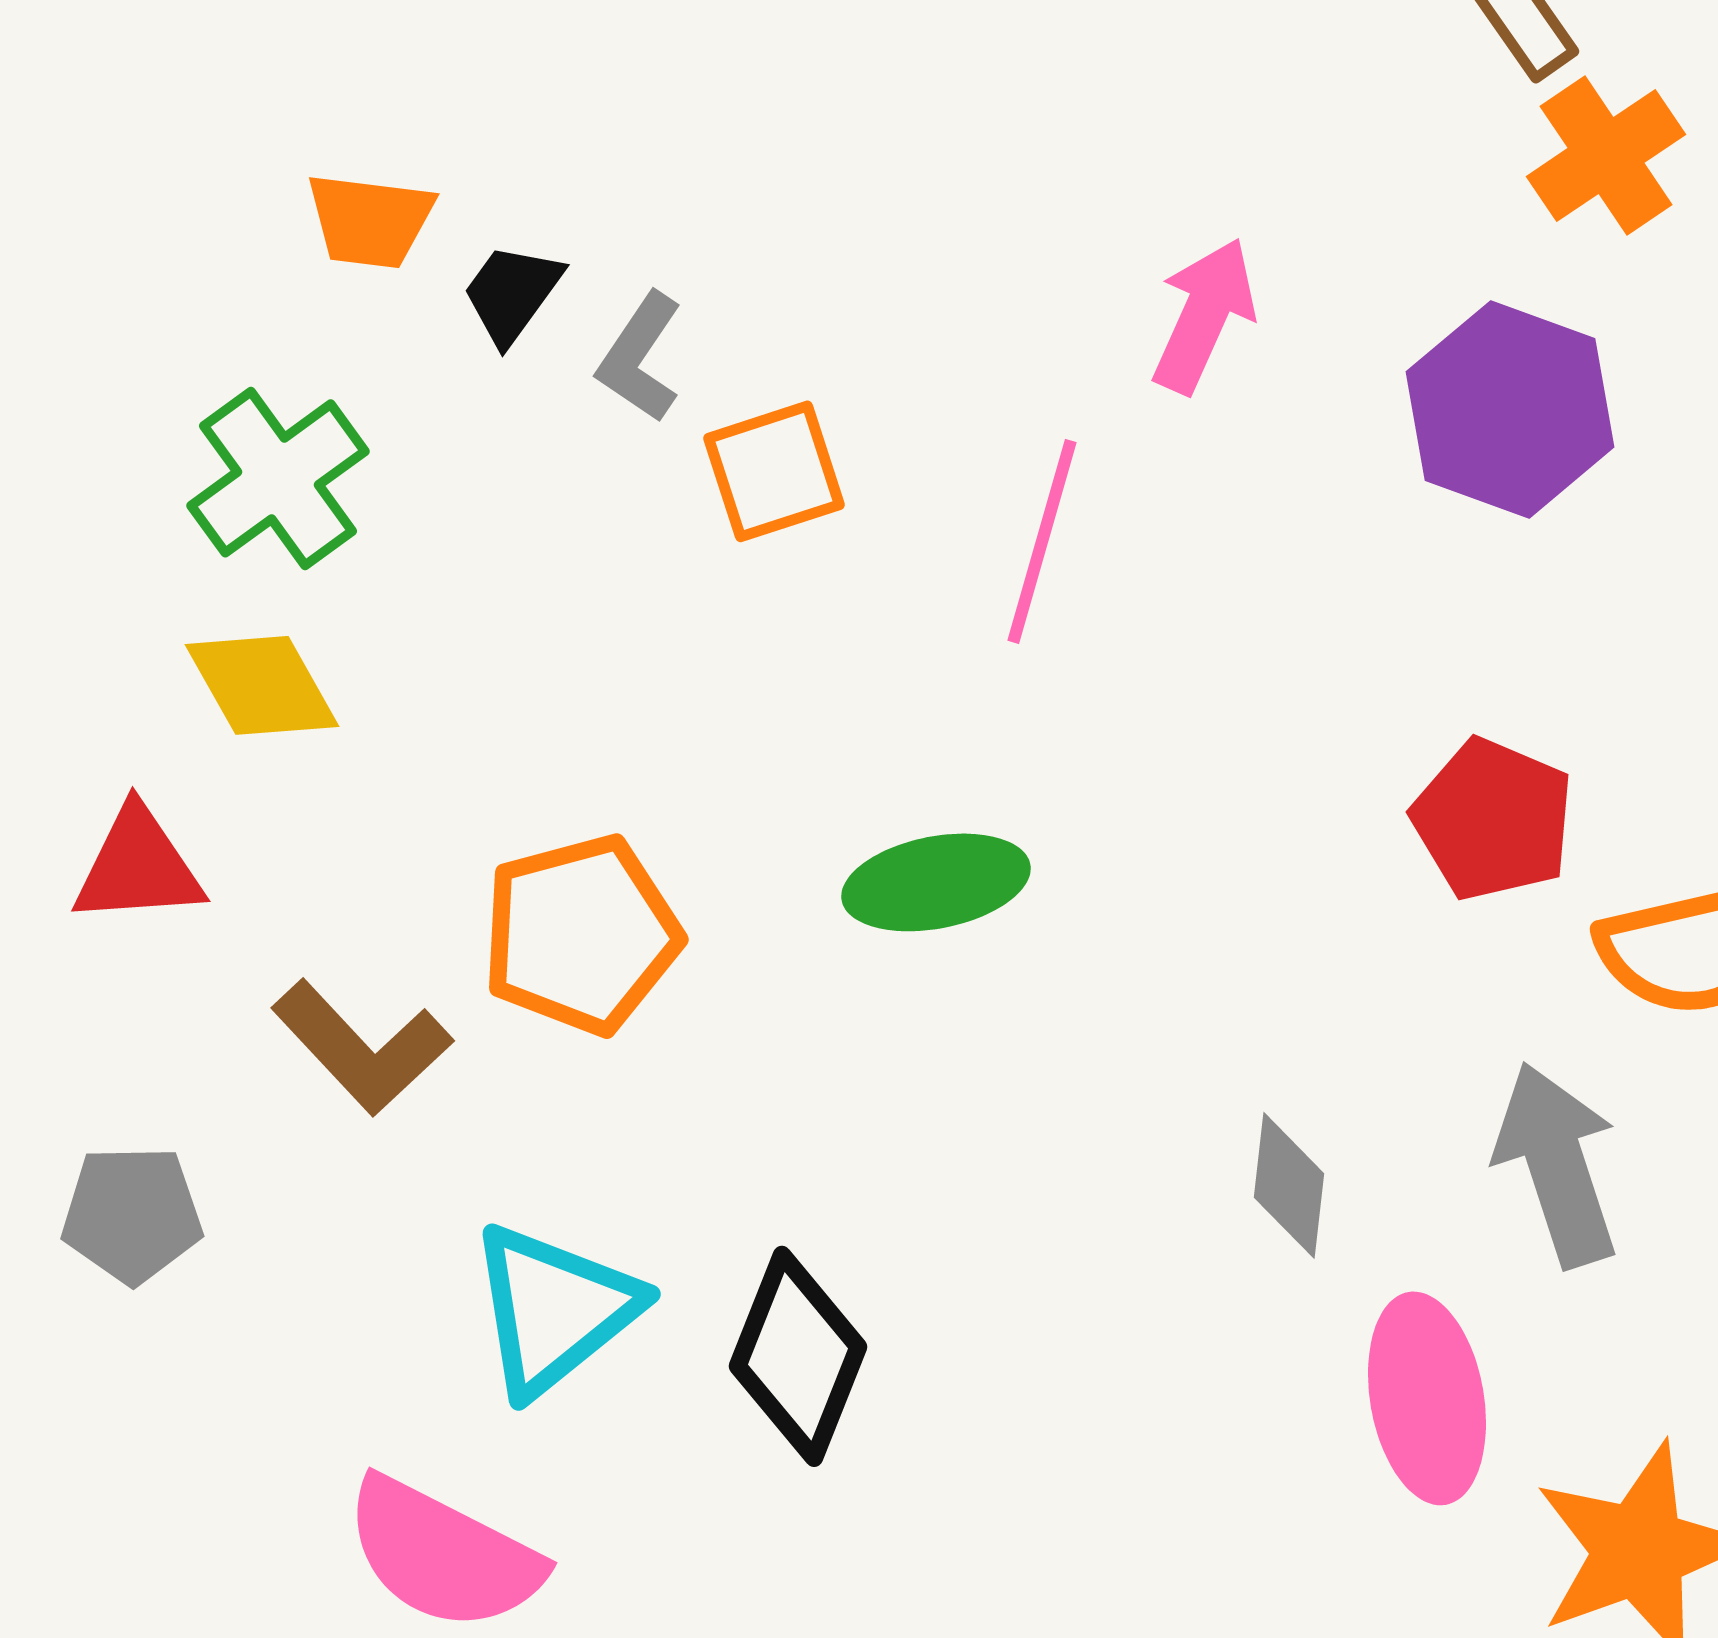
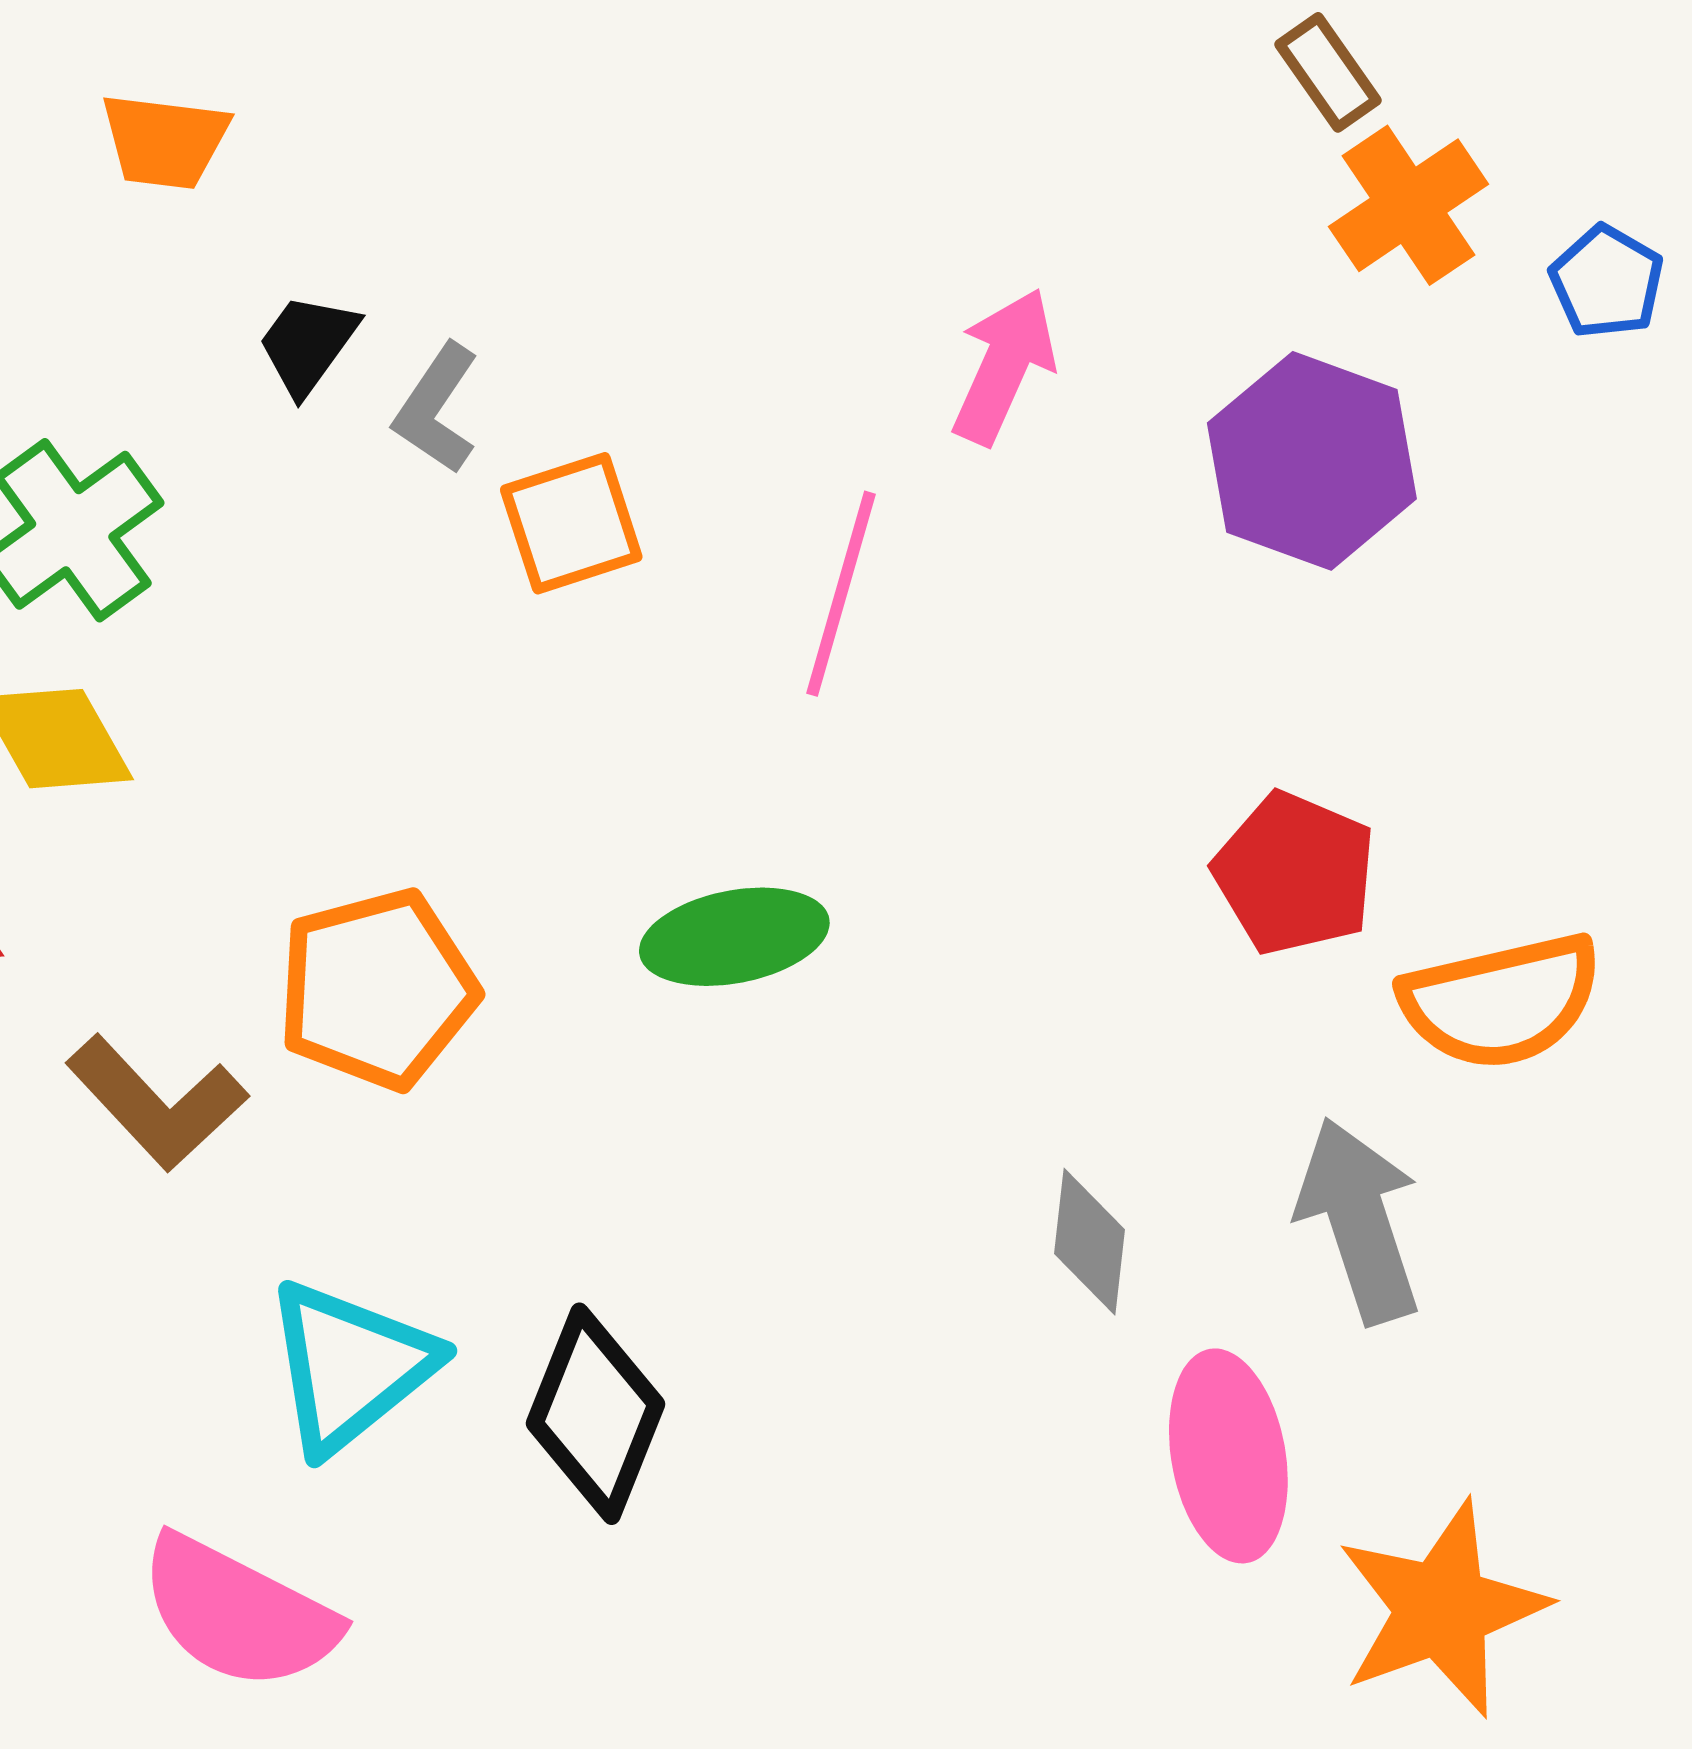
orange trapezoid: (370, 220) -> (165, 141), moved

